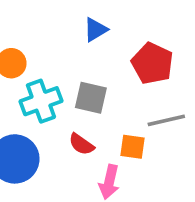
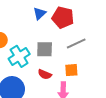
red pentagon: (152, 63) -> (63, 18), moved
gray line: (166, 120) -> (76, 44), moved

